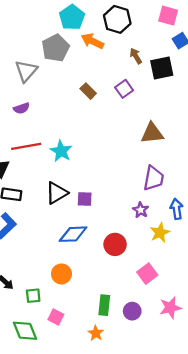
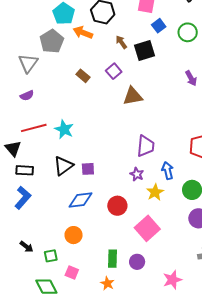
brown triangle: (152, 133) -> (133, 96), moved
pink square: (147, 274) -> (147, 228), size x1.4
pink star: (170, 308) -> (172, 280), moved

